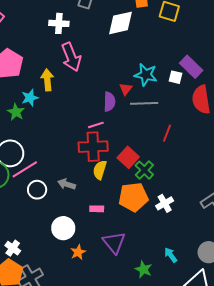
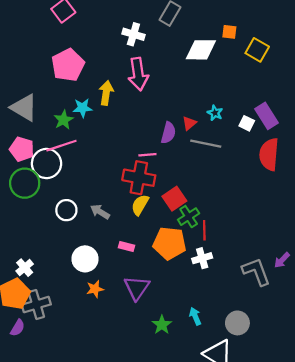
cyan star: (146, 75) -> (215, 113), size x0.6
red line: (167, 133) -> (204, 230), moved, turned -36
pink line: (25, 169) -> (61, 146), moved

